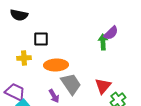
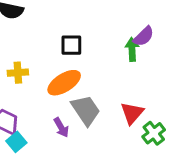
black square: (41, 39) -> (71, 45), moved
orange ellipse: (56, 65) -> (64, 83), turned -30

